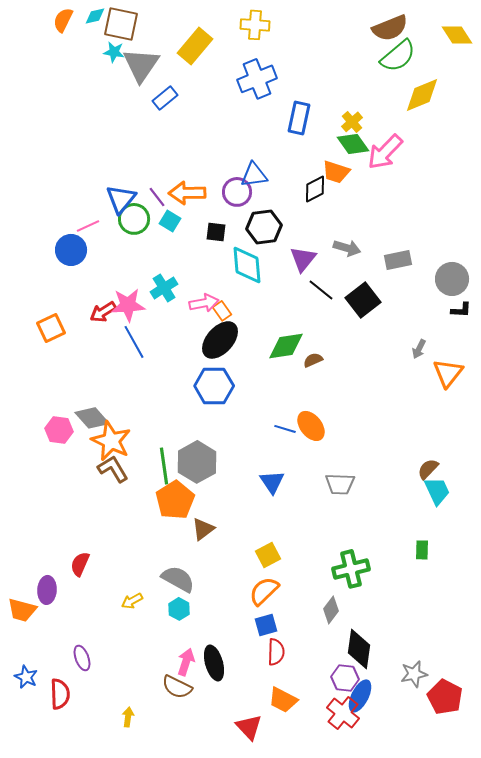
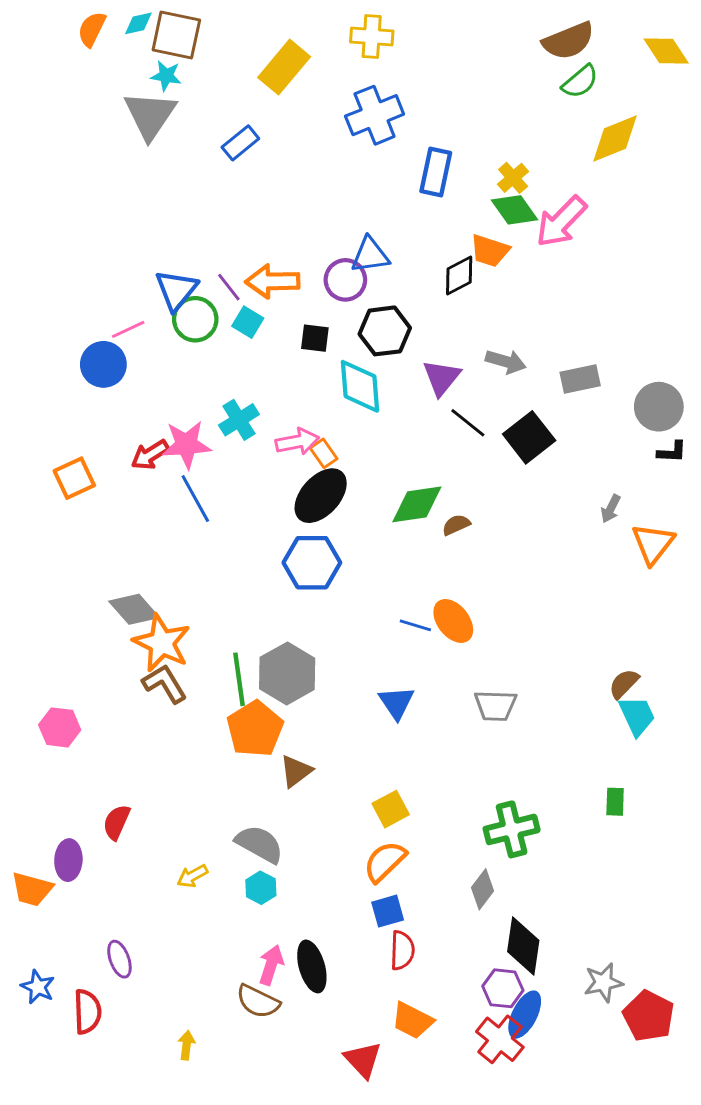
green semicircle: (398, 56) -> (580, 82), size x0.7
gray triangle: (141, 65) -> (150, 115), moved
pink hexagon: (59, 430) -> (60, 727), moved

